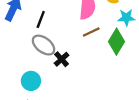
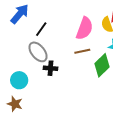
black cross: (62, 59) -> (50, 68), turned 32

